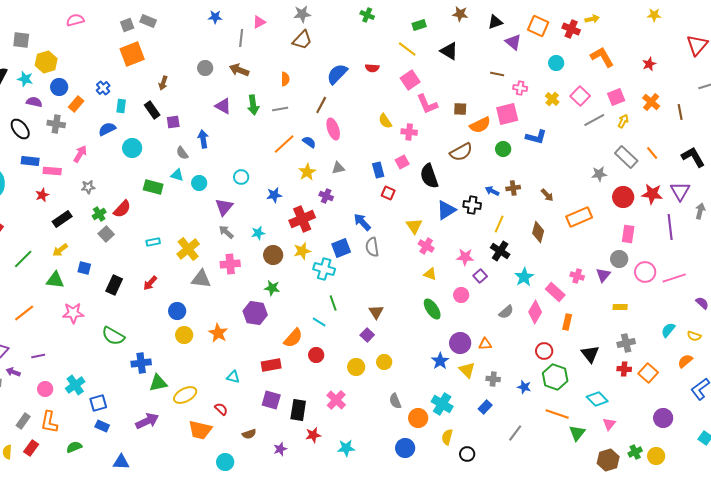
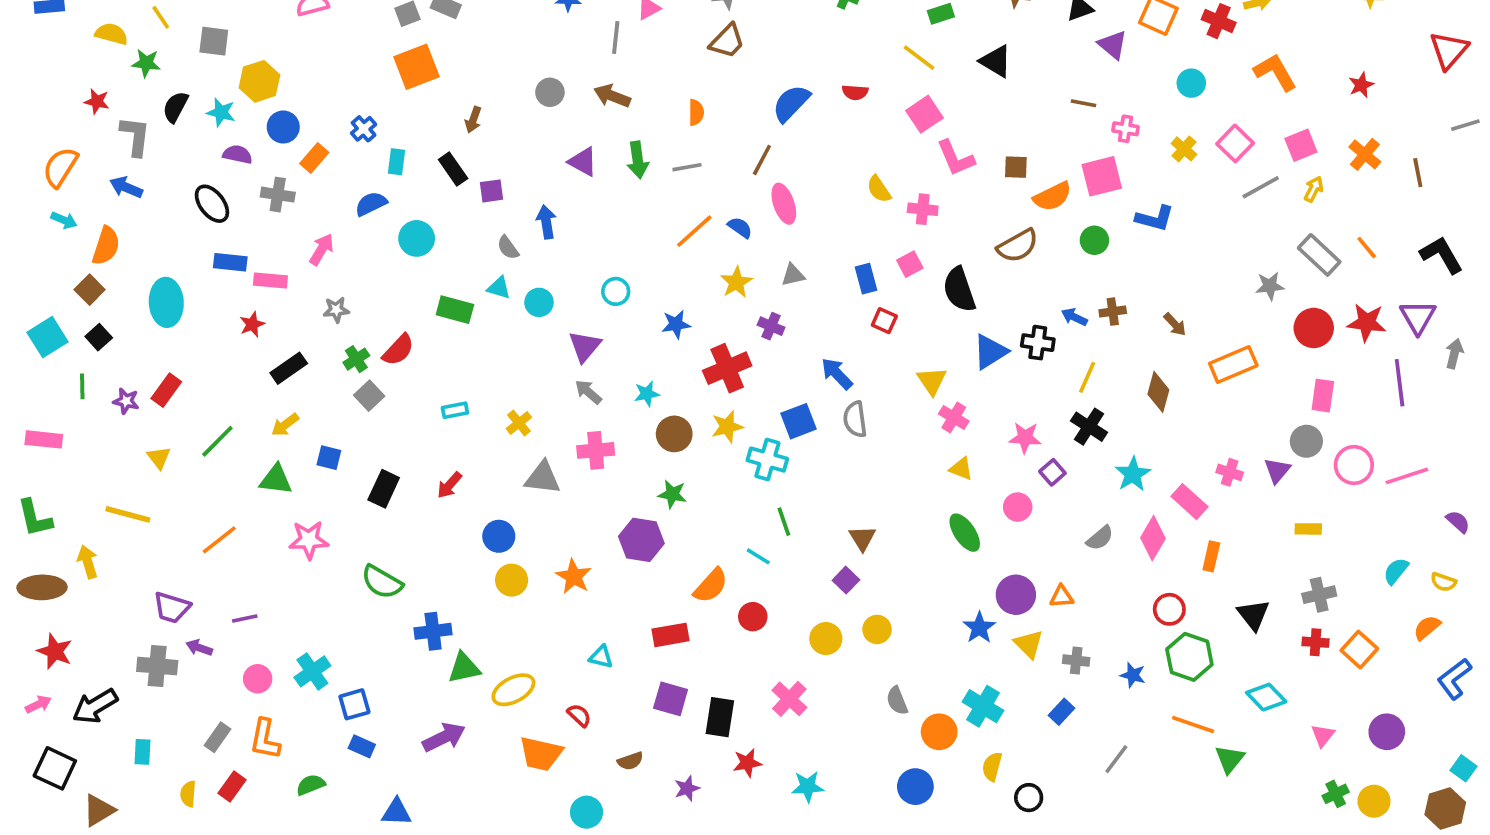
yellow cross: (188, 249) -> (519, 423), size x0.6
pink triangle: (609, 424) -> (1323, 735), moved
brown hexagon: (608, 460) -> (1445, 808), moved

